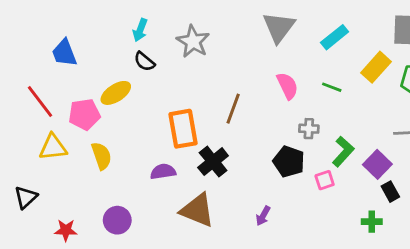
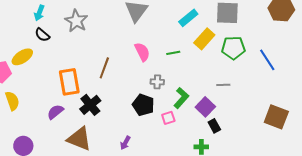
cyan rectangle: (335, 37) -> (188, 18), moved
green line: (332, 87) -> (173, 53), turned -32
purple semicircle: (163, 172) -> (55, 112), turned -30

